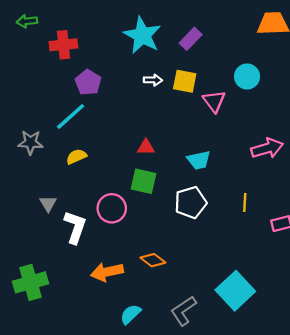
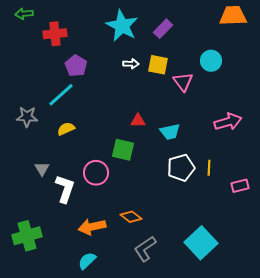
red triangle: (146, 147) -> (138, 121), moved
white pentagon: (191, 202) -> (181, 168), moved
gray L-shape: (183, 311) -> (145, 249), moved
cyan semicircle: (131, 314) -> (87, 261), moved

